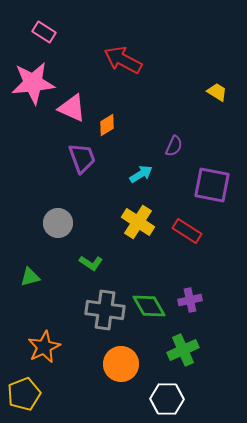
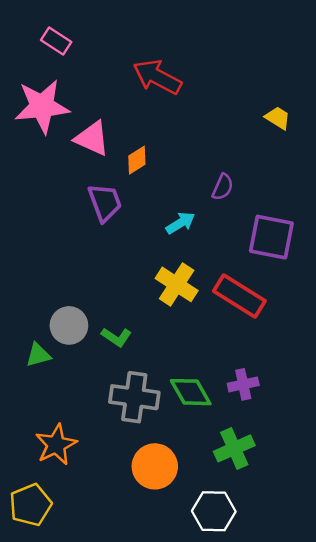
gray circle: (58, 223) -> (69, 325), moved
red rectangle: (187, 231) -> (239, 296), size x1.4

